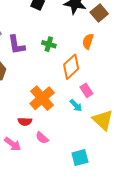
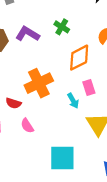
purple L-shape: (16, 45) -> (28, 34), moved, turned 115
cyan square: (80, 158) -> (62, 158), size x1.4

